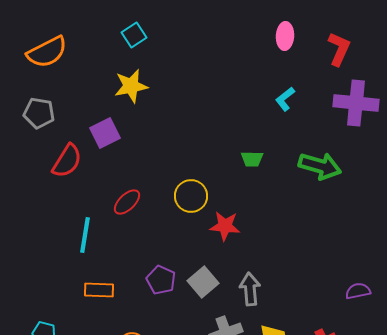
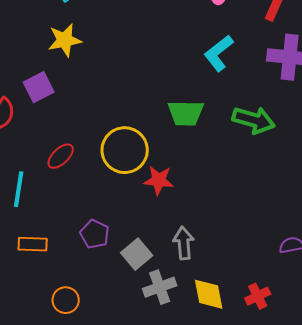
cyan L-shape: (285, 99) -> (219, 53), size x1.5
green trapezoid: (252, 159) -> (186, 113), size x1.6
yellow circle: (191, 196) -> (125, 150), size x1.4
gray square: (203, 282) -> (137, 254), moved

